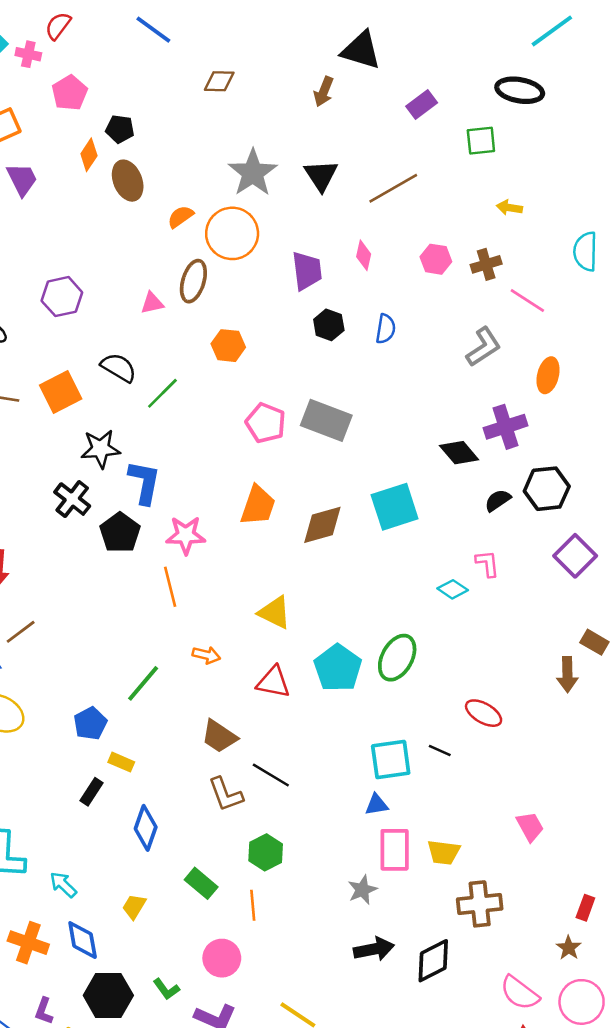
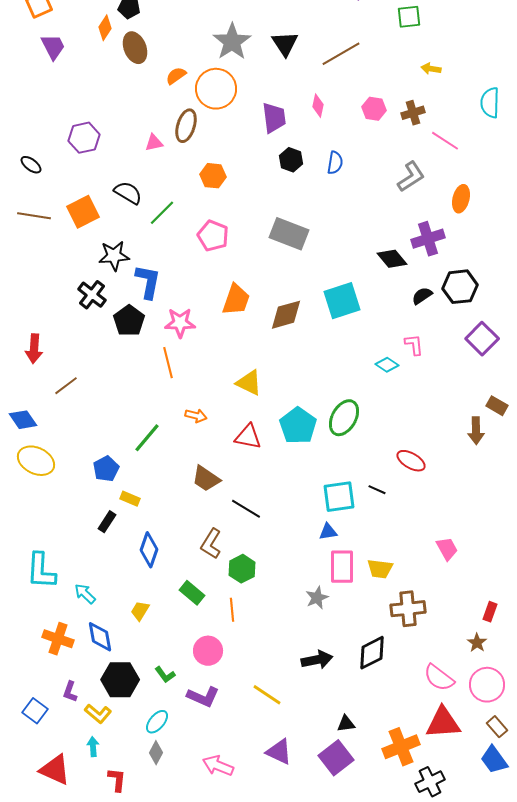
pink pentagon: (266, 423) -> (213, 236), moved
brown line: (21, 632) -> (66, 386), moved
brown L-shape: (226, 794) -> (211, 544), moved, turned 52
black arrow: (374, 949) -> (317, 660), moved

